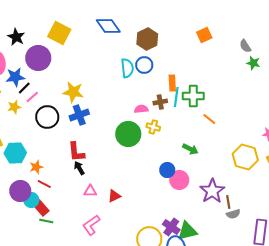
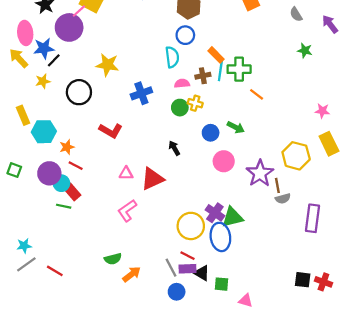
green star: (253, 63) -> (305, 51), moved
cyan semicircle: (127, 68) -> (172, 57), moved
orange rectangle: (172, 83) -> (216, 55), turned -42
pink line: (32, 97) -> (79, 11), moved
blue cross: (79, 115) -> (141, 93), moved
green circle: (128, 134) -> (180, 108), moved, size x0.6
red L-shape: (76, 152) -> (111, 131), turned -55
yellow hexagon: (245, 157) -> (296, 156), moved
black arrow: (79, 168) -> (174, 148), moved
blue circle: (167, 170) -> (211, 133), moved
red triangle: (114, 196) -> (152, 179), size x1.6
green line: (46, 221) -> (64, 206), moved

